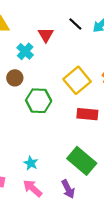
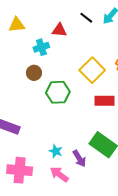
red triangle: (46, 35) -> (59, 30), turned -49
cyan cross: (25, 51) -> (41, 47), turned 35
purple arrow: (68, 189) -> (79, 158), moved

